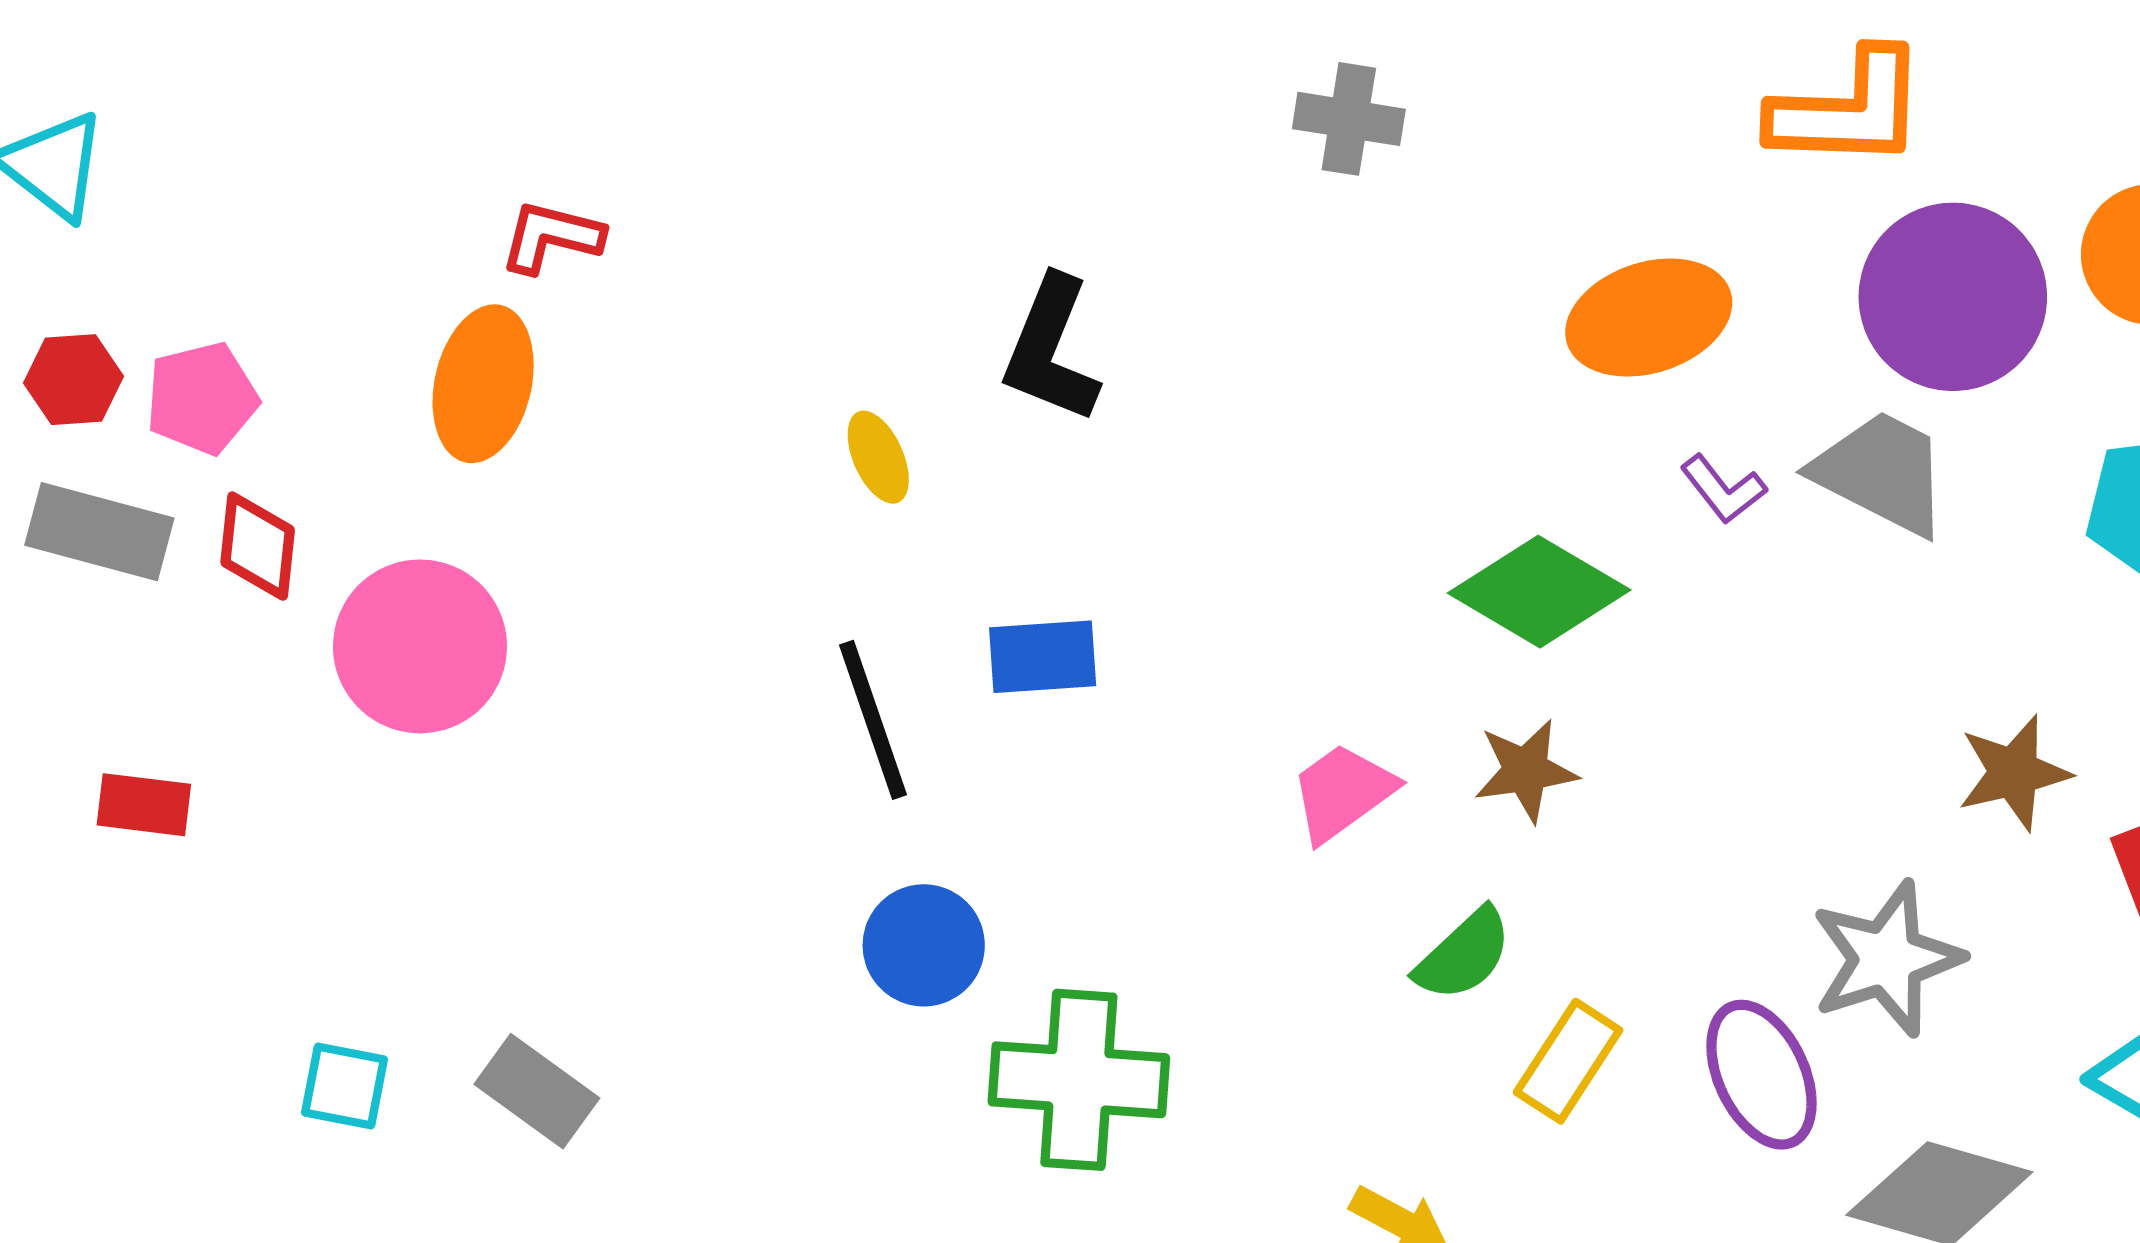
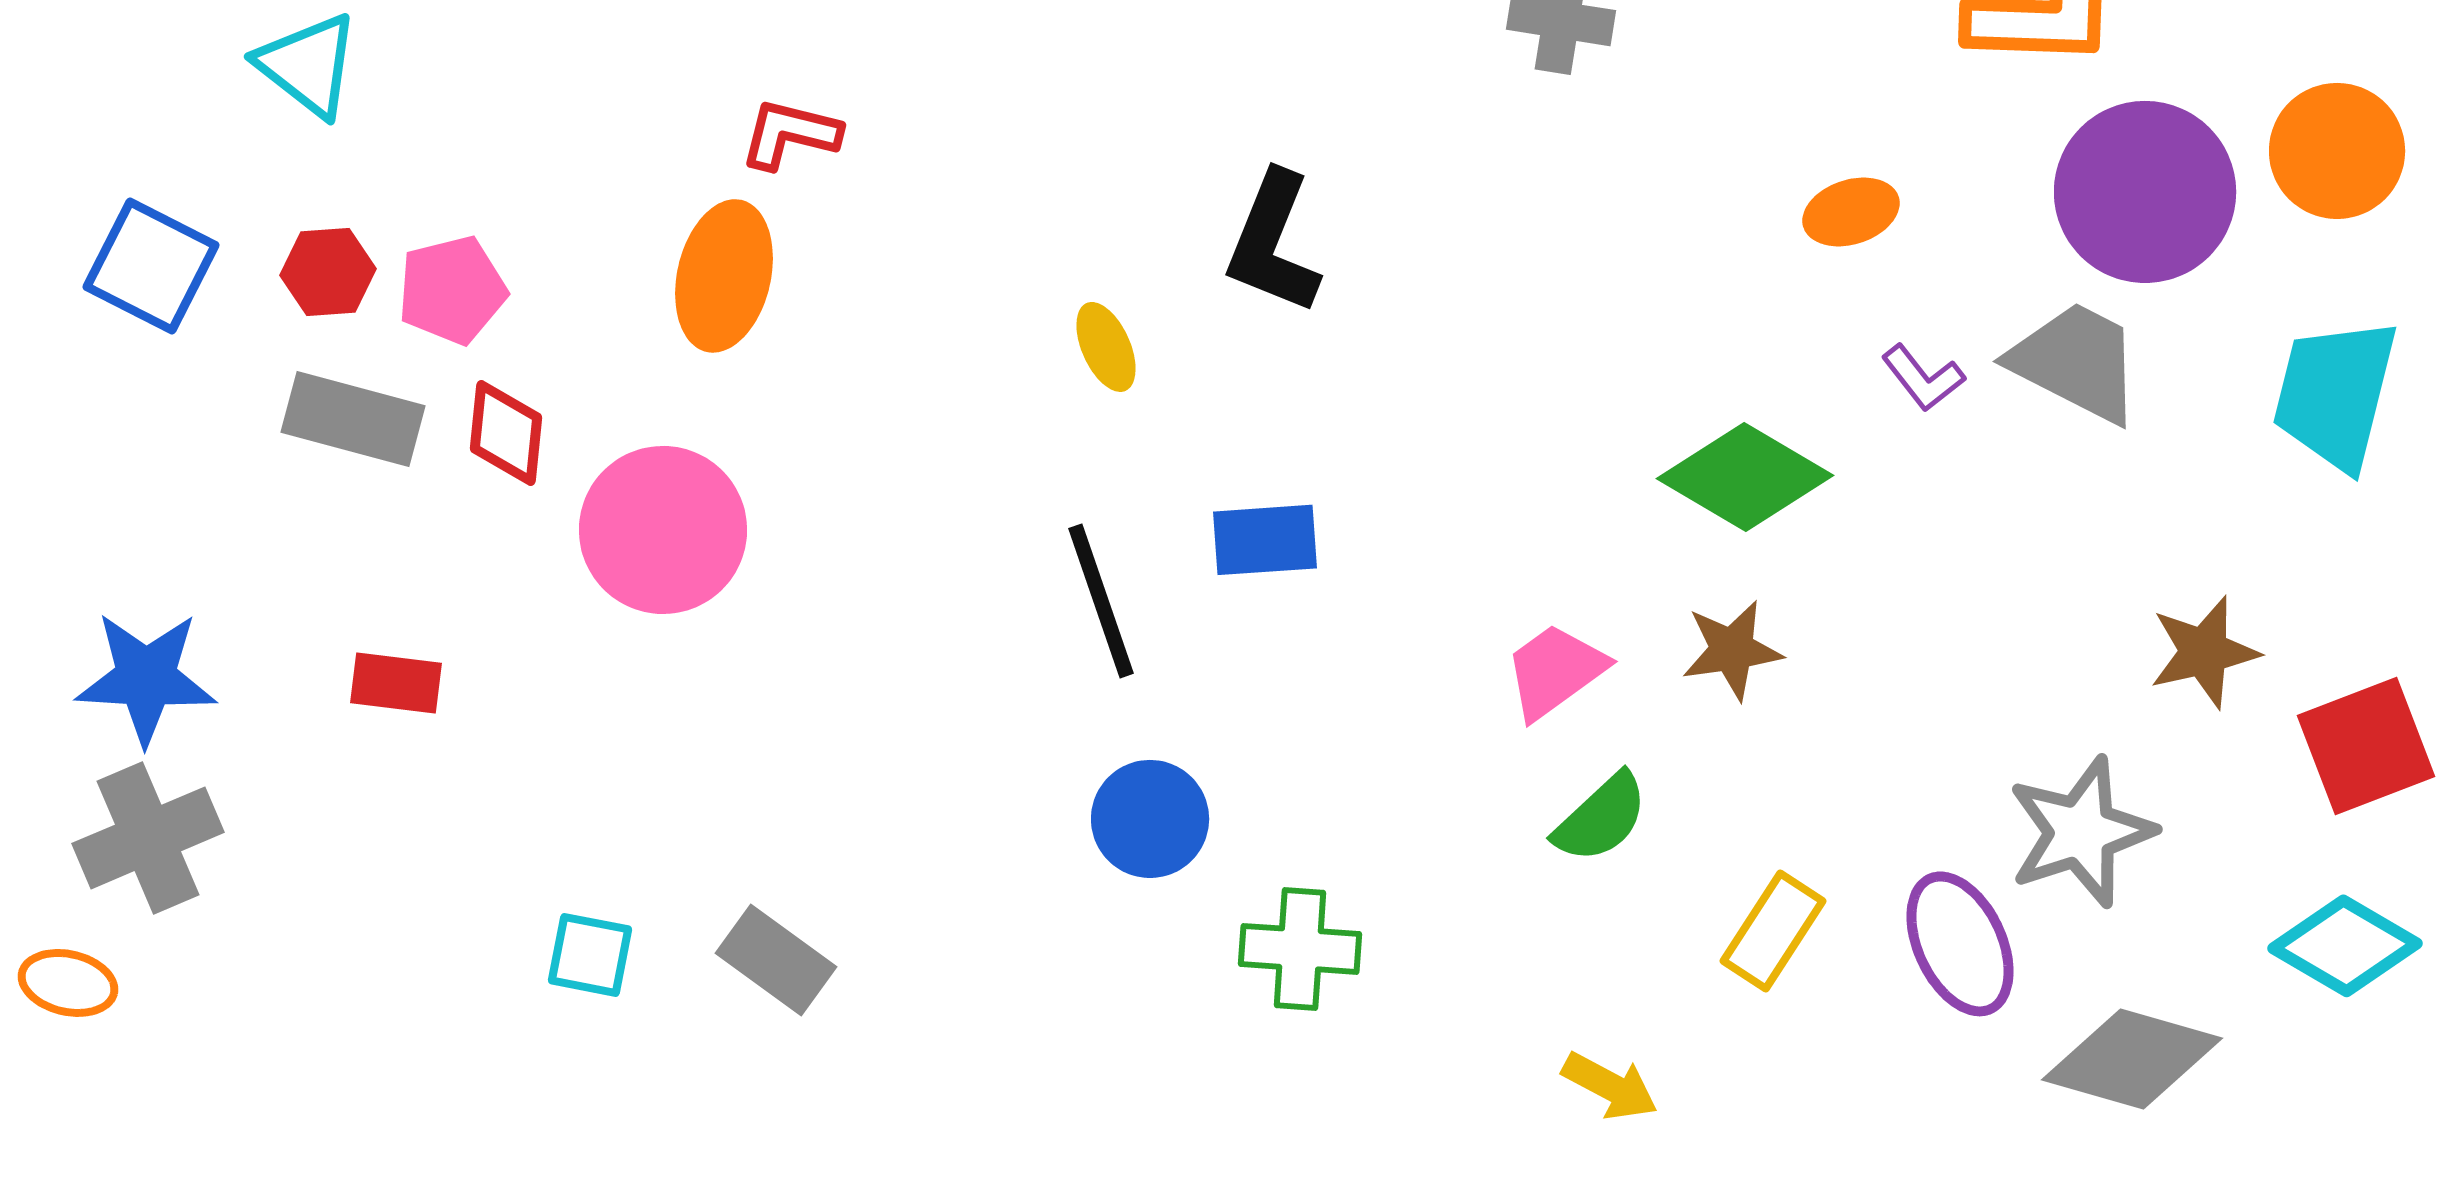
orange ellipse: (1649, 318) -> (1851, 212), size x0.6
green semicircle: (1464, 955) -> (1601, 818), moved
green cross: (1079, 1080) -> (1300, 949), size x0.7

